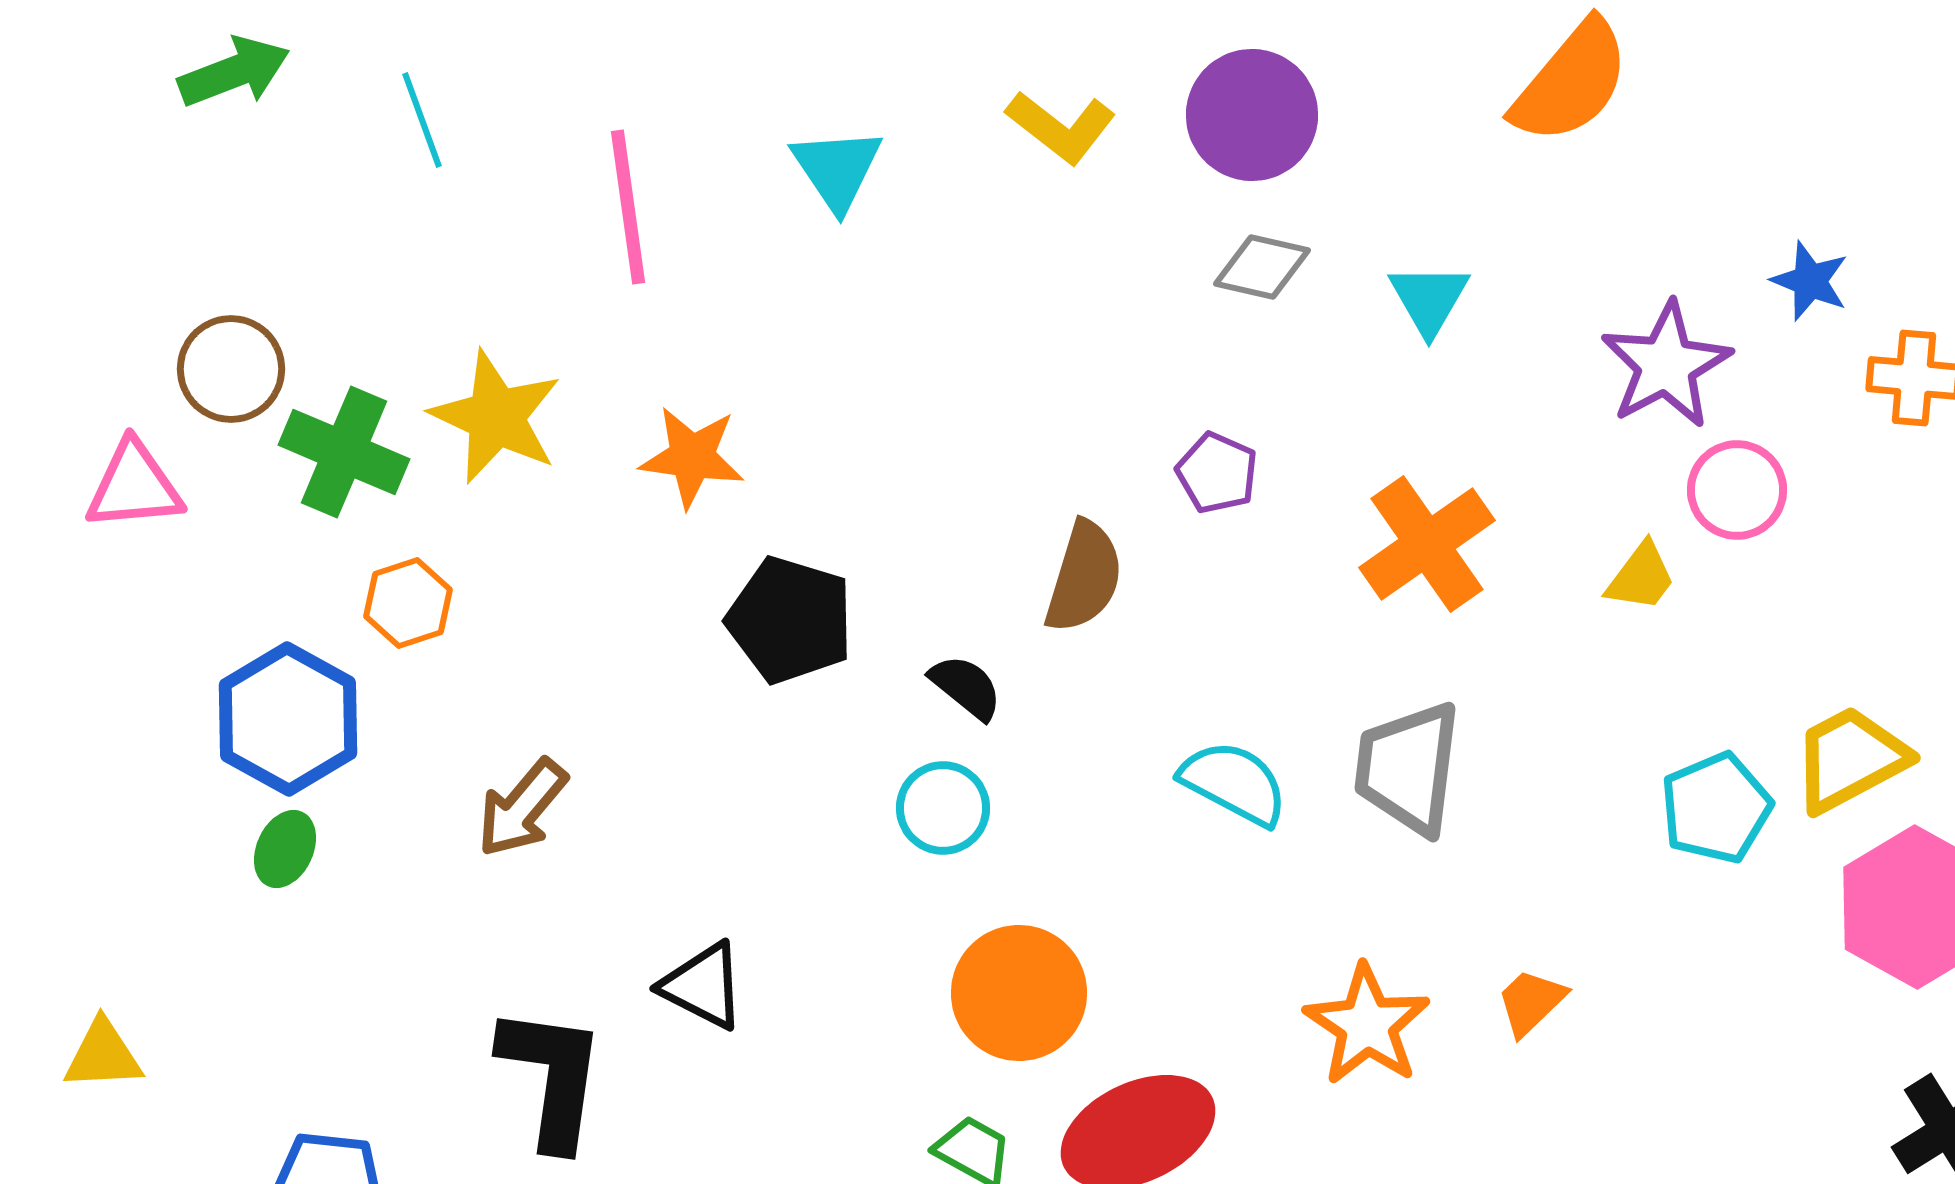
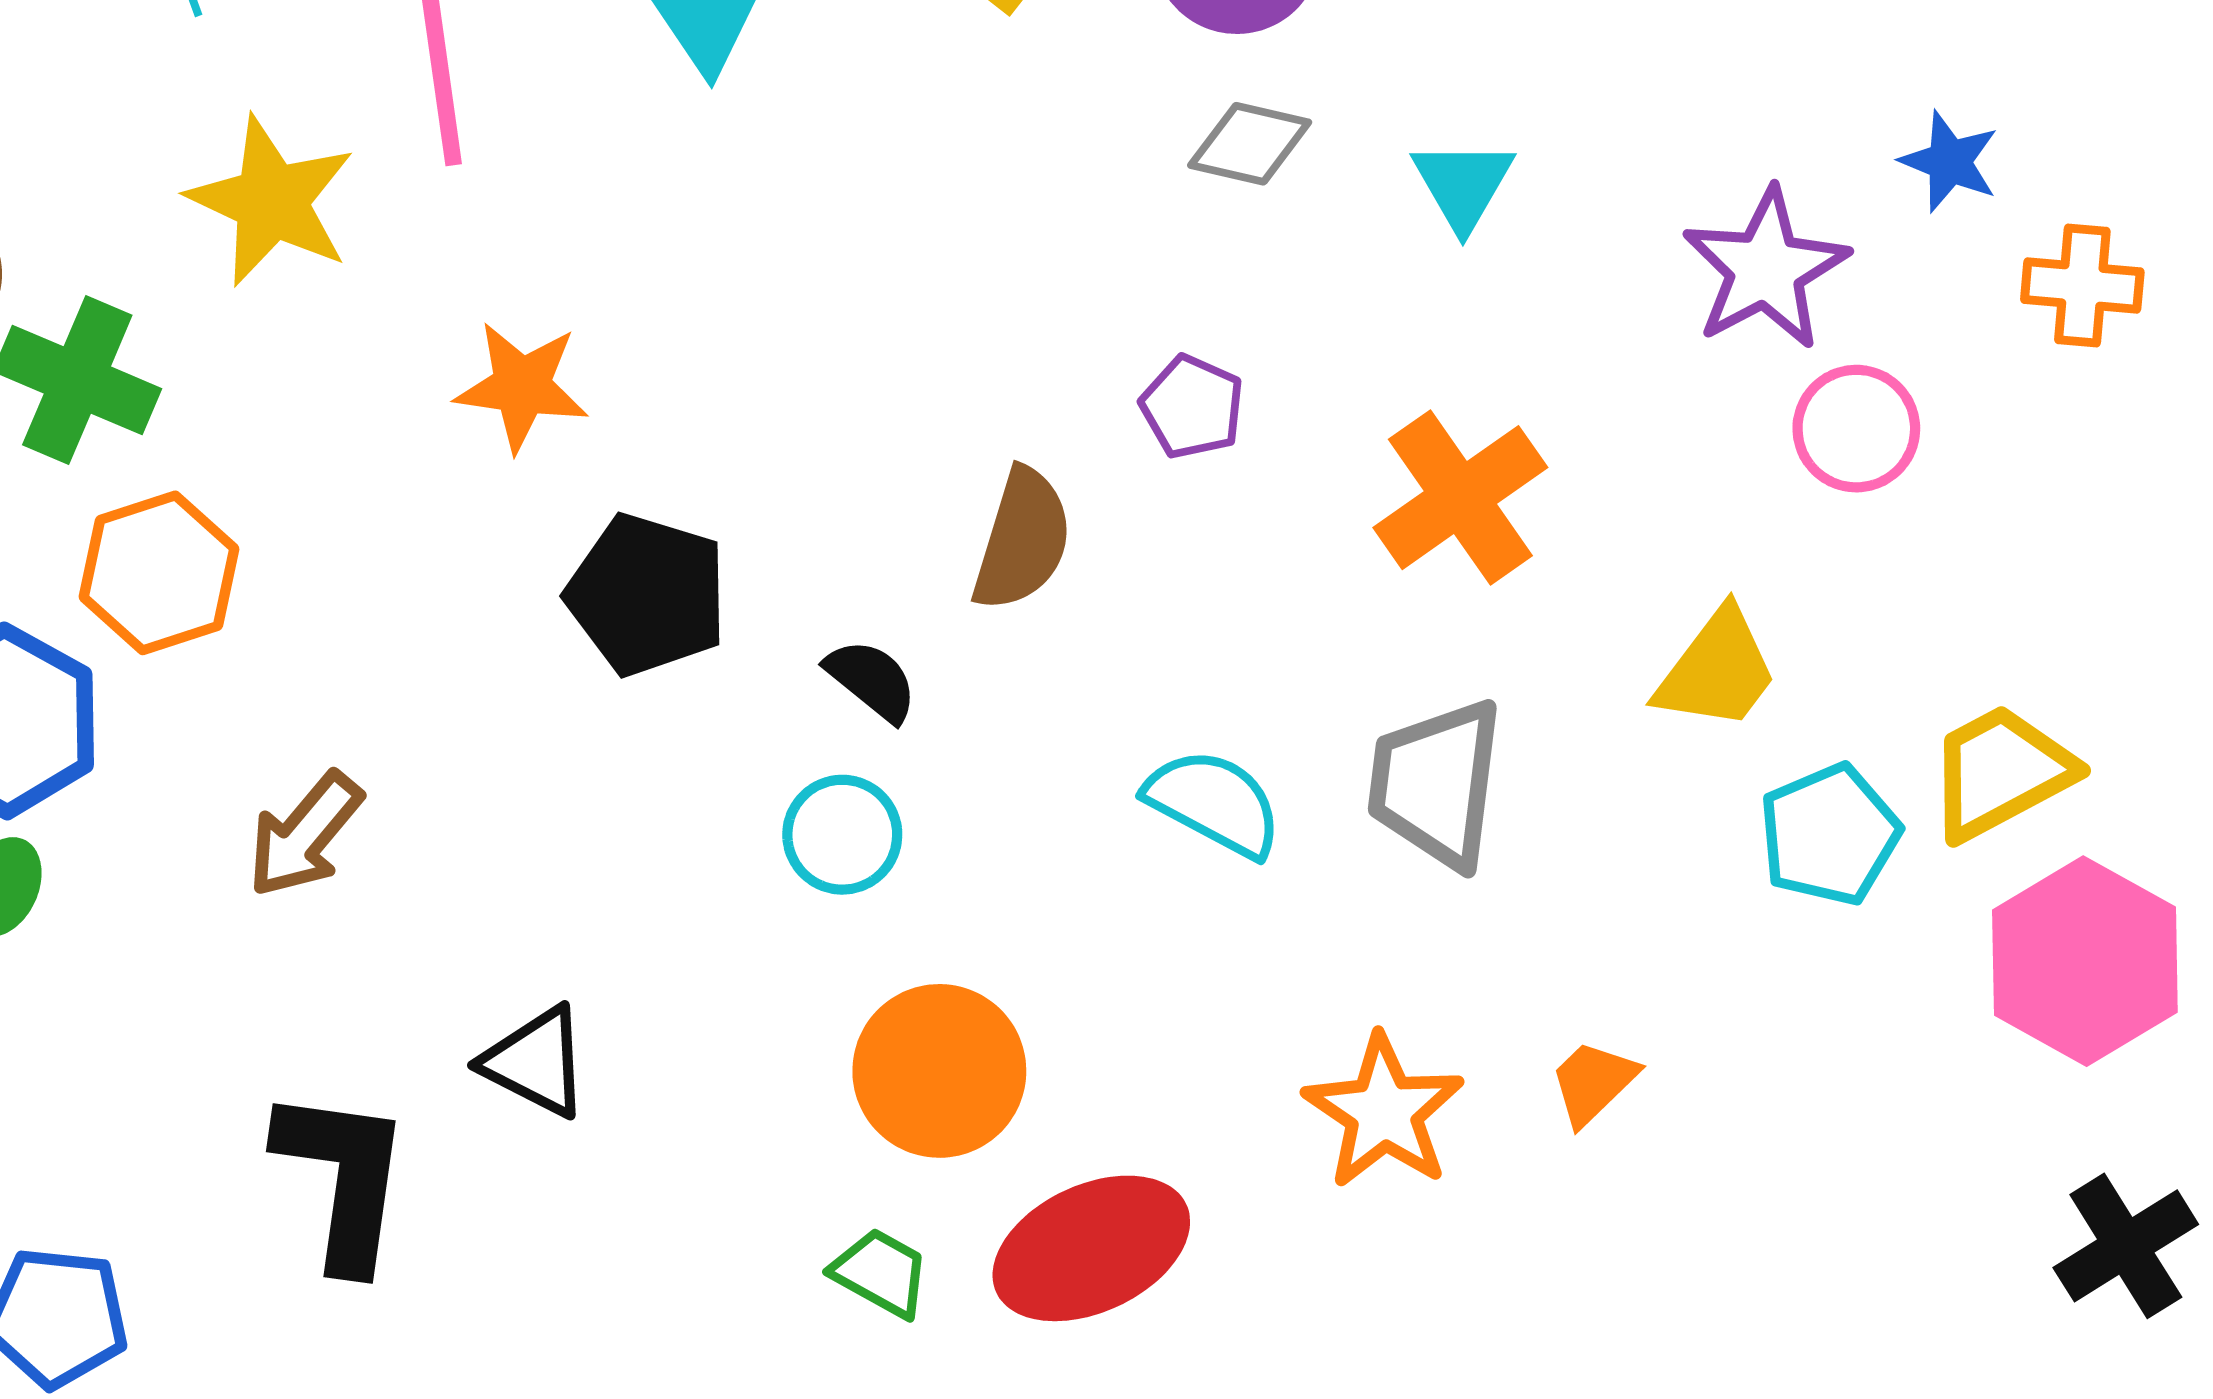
yellow star: (496, 417) -> (271, 201), moved
yellow trapezoid: (1641, 577) -> (1717, 670), moved, size x1.4
orange hexagon: (408, 603) -> (159, 573), size x1.4

